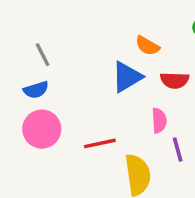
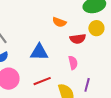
blue triangle: (127, 77) -> (39, 52), moved, turned 42
purple line: (178, 150) -> (87, 85), moved, turned 40

